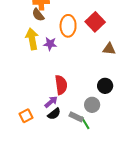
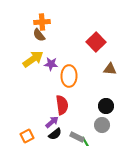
orange ellipse: (68, 26) -> (69, 76), moved
yellow arrow: (32, 39) -> (33, 59), turned 65
gray circle: (92, 105) -> (102, 125), moved

